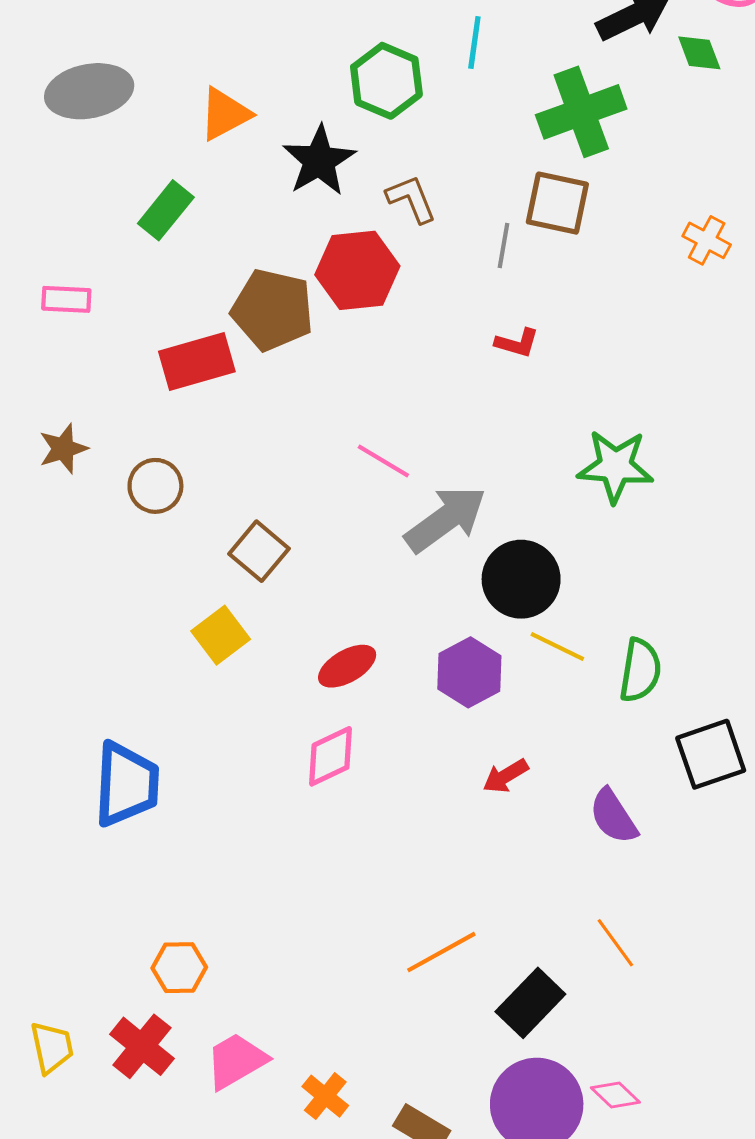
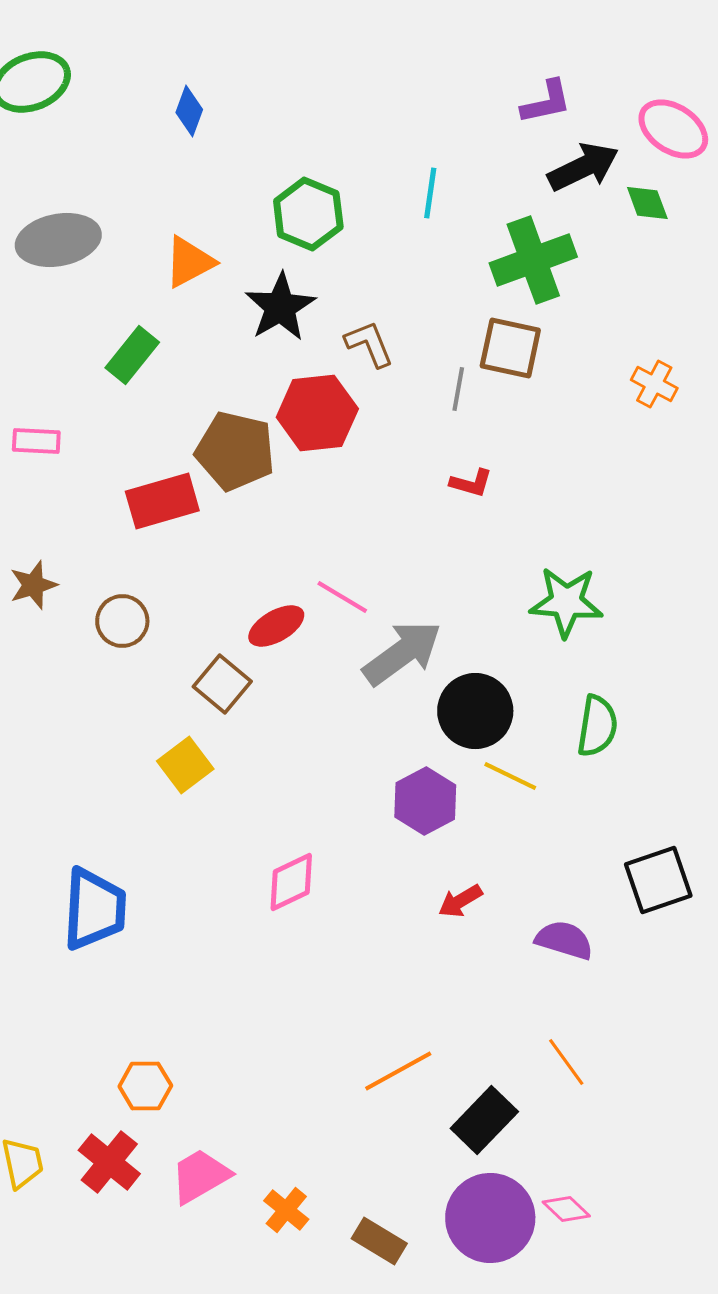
green hexagon: (386, 81) -> (308, 214), moved
red ellipse: (347, 666) -> (276, 626), moved
green semicircle: (640, 670) -> (597, 726), moved
purple semicircle: (613, 816) -> (564, 940), turned 140

